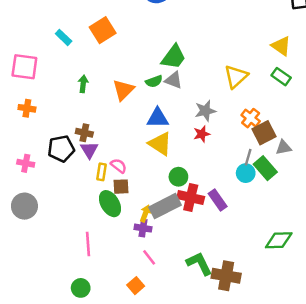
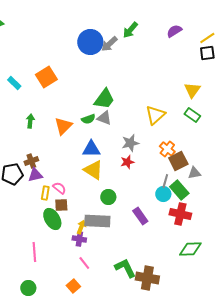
yellow triangle: (281, 46) -> (192, 90), turned 30
brown cross: (84, 133) -> (31, 161), turned -32
purple triangle: (89, 150) -> (35, 175), turned 49
red cross: (191, 198) -> (180, 214), moved
gray rectangle: (165, 206) -> (97, 221), turned 30

